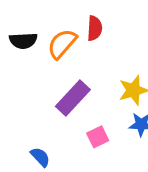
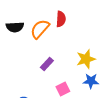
purple rectangle: (73, 98) -> (47, 64), size x0.6

